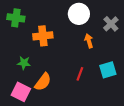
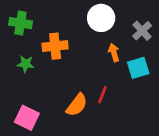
green star: (24, 63) -> (26, 64), moved
cyan square: (108, 70) -> (138, 68), moved
orange semicircle: (43, 82) -> (77, 105), moved

